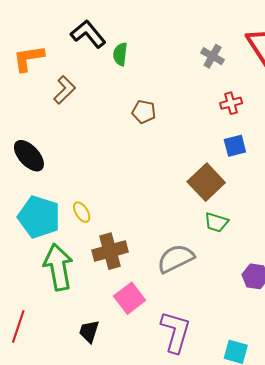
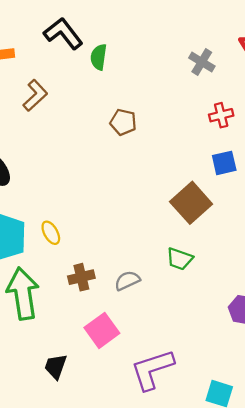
green trapezoid: (216, 222) -> (180, 259), moved
brown cross: (110, 251) -> (81, 277), size x0.7
gray semicircle: (176, 259) -> (127, 281), moved, size x0.6
purple L-shape: (175, 332) -> (152, 369), turned -126

